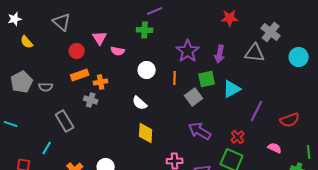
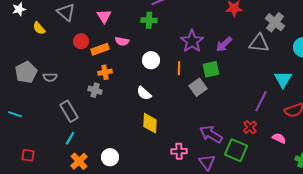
pink triangle: (100, 38) -> (104, 16), moved
yellow semicircle: (27, 42) -> (39, 28), moved
purple arrow: (220, 54) -> (224, 44), turned 36
orange rectangle: (80, 75) -> (100, 49), moved
cyan triangle: (232, 89) -> (283, 79), moved, turned -30
purple arrow: (200, 131) -> (211, 134), moved
red cross: (238, 137) -> (250, 127), moved
cyan line: (47, 148) -> (70, 138), moved

